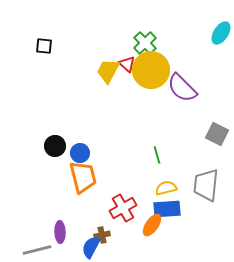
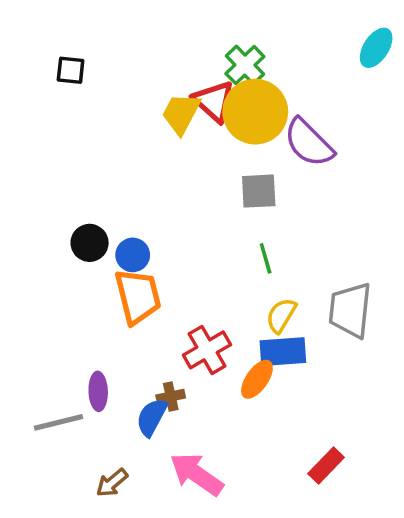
red triangle: (127, 64) -> (214, 101), size x1.5
gray square: (217, 134) -> (259, 191), moved, turned -30
yellow semicircle: (166, 188) -> (281, 315), turned -45

